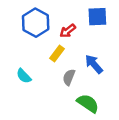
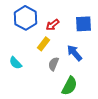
blue square: (97, 17) -> (84, 24), moved
green semicircle: (88, 103) -> (70, 86), turned 84

